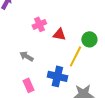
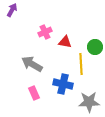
gray arrow: (26, 56) -> (32, 64), size x1.5
yellow line: (75, 56) -> (81, 64), turned -30

